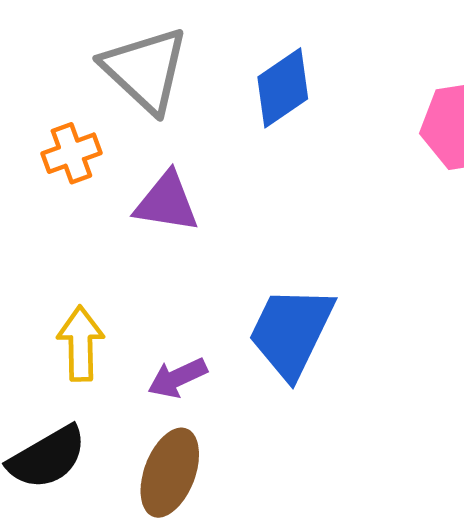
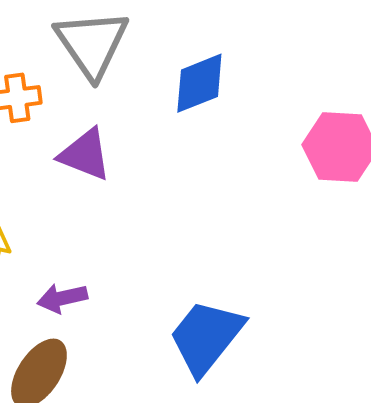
blue trapezoid: (291, 332) -> (206, 337), moved

